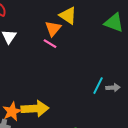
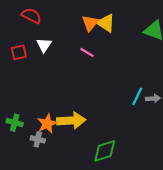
orange triangle: (53, 29) -> (90, 23), moved

